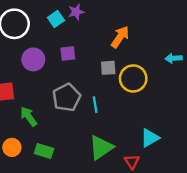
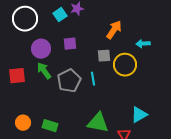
cyan arrow: (174, 58) -> (143, 44), moved
cyan line: (95, 105) -> (93, 79), moved
green arrow: (29, 117) -> (44, 71), moved
green triangle: (101, 147) -> (98, 123), turned 45

